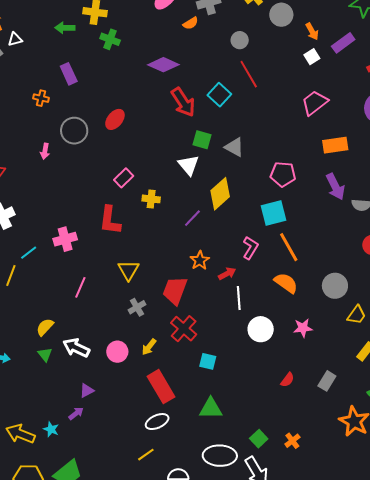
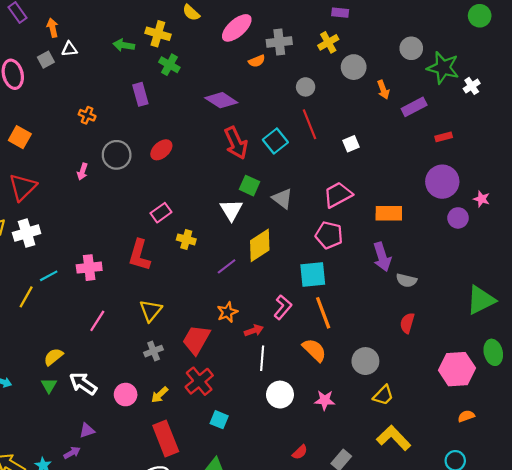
white square: (312, 57) -> (351, 144), moved
purple rectangle: (69, 74) -> (140, 94), moved
pink trapezoid: (315, 103) -> (338, 195), moved

